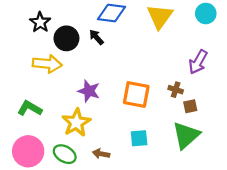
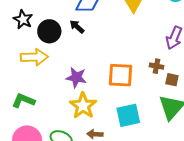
brown square: (190, 106) -> (172, 80), turned 32
yellow star: (76, 123) -> (83, 106), moved
cyan square: (139, 138) -> (128, 115), size x1.4

